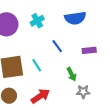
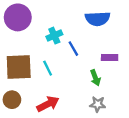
cyan cross: (37, 21) -> (54, 36), moved
green arrow: (71, 74) -> (95, 78), moved

